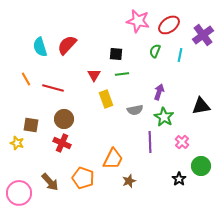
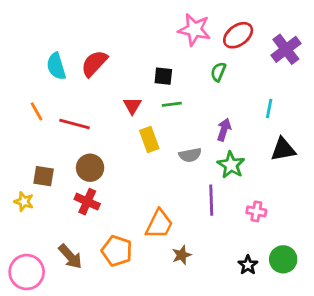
cyan line: (180, 55) -> (269, 109), moved
pink cross: (182, 142) -> (256, 211), moved, turned -32
green circle: (201, 166) -> (283, 259), moved
black star: (179, 179) -> (248, 265), moved

